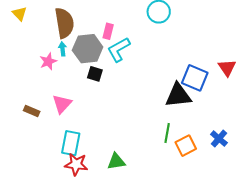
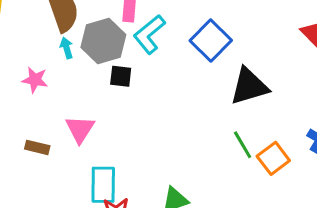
pink star: (48, 61) -> (35, 80), moved, turned -30
blue square: (195, 78) -> (211, 40), moved, turned 32
green line: (167, 133) -> (243, 145), turned -30

